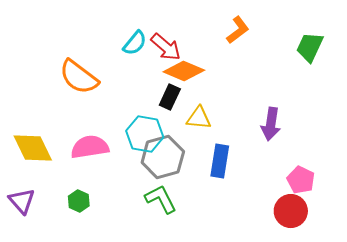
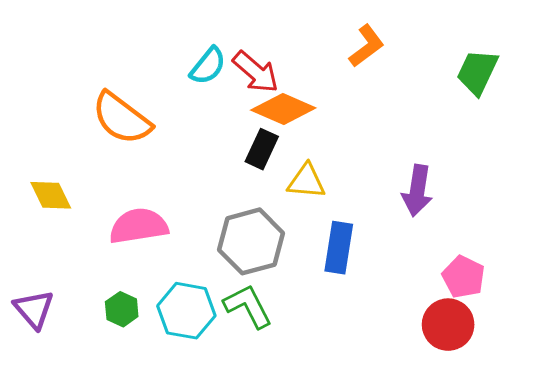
cyan hexagon: (145, 134) -> (186, 311), moved
yellow diamond: (33, 148) -> (51, 195), moved, size x0.7

